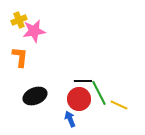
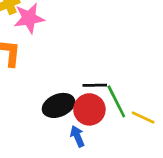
black ellipse: (35, 96) -> (59, 105), moved

